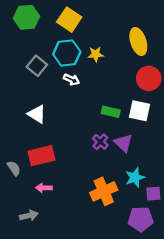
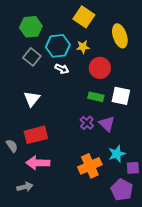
green hexagon: (27, 17) -> (31, 27), moved
yellow square: (69, 20) -> (84, 17), moved
red circle: (149, 78) -> (100, 68), moved
white triangle: (37, 114) -> (32, 99), turned 36
pink arrow: (44, 188) -> (38, 163), size x1.6
purple pentagon: (141, 219) -> (122, 190), turned 30

